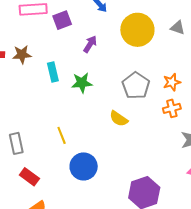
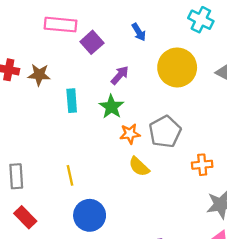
purple square: (62, 20) -> (92, 42), turned -30
orange star: (172, 82) -> (130, 134), moved
green star: (82, 83) -> (111, 107), moved, turned 30

